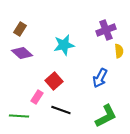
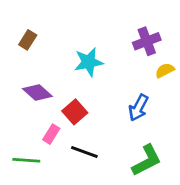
yellow semicircle: (119, 51) -> (165, 70), turned -112
purple diamond: (22, 53) -> (37, 92), moved

